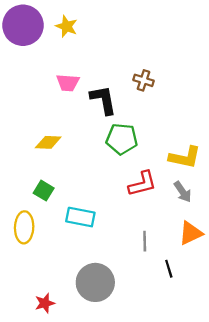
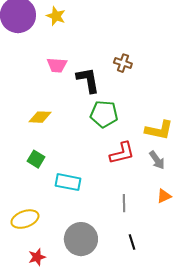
yellow ellipse: (24, 227) -> (25, 219), moved, turned 68
orange triangle: (191, 233) -> (164, 196), size x0.7
black line: (169, 269) -> (132, 242), moved

